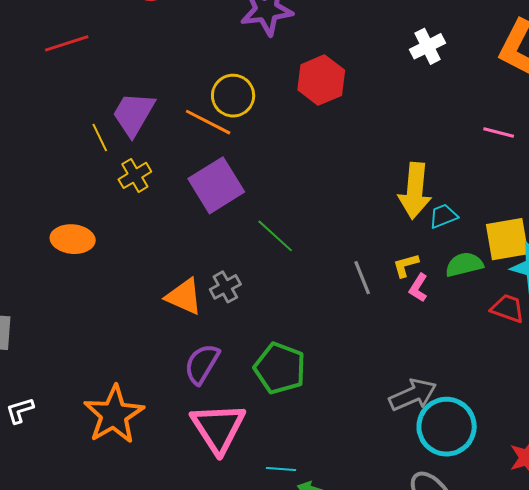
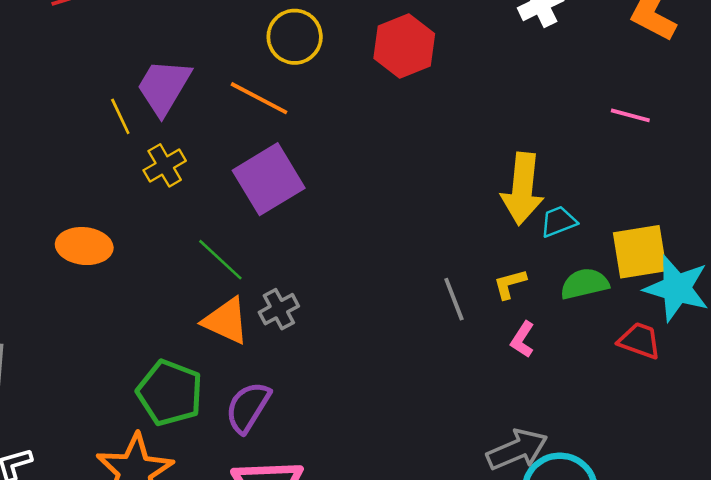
yellow circle: (233, 96) -> (295, 37), moved
green line: (275, 236) -> (220, 260), moved
pink L-shape: (418, 288) -> (522, 339), moved
green pentagon: (280, 368) -> (170, 393), moved

